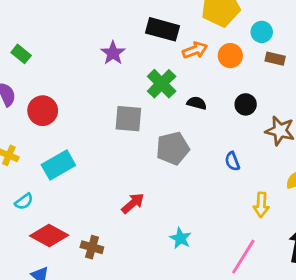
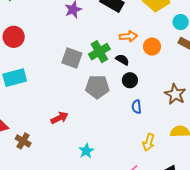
orange arrow: (195, 50) -> (128, 36), moved
orange circle: (230, 56) -> (152, 47), moved
green cross: (162, 84) -> (99, 52), moved
black circle: (246, 104) -> (130, 80), moved

